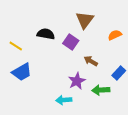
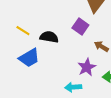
black semicircle: (46, 34) -> (49, 37), moved

